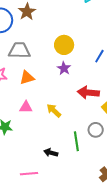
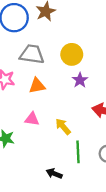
yellow circle: (64, 45) -> (72, 54), moved
green line: (76, 141) -> (78, 152), moved

